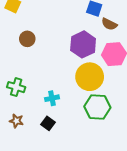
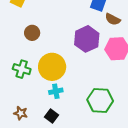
yellow circle: (90, 77) -> (52, 67), moved
green cross: (16, 87) -> (22, 69), moved

